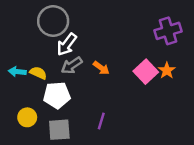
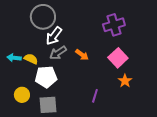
purple cross: (168, 31) -> (114, 25), moved
orange star: (167, 70) -> (125, 81), moved
purple line: (101, 121) -> (95, 96), moved

